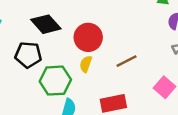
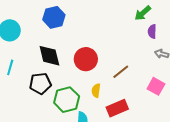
black diamond: (46, 24) -> (49, 56), turned 40
yellow semicircle: (86, 64) -> (96, 91), moved

